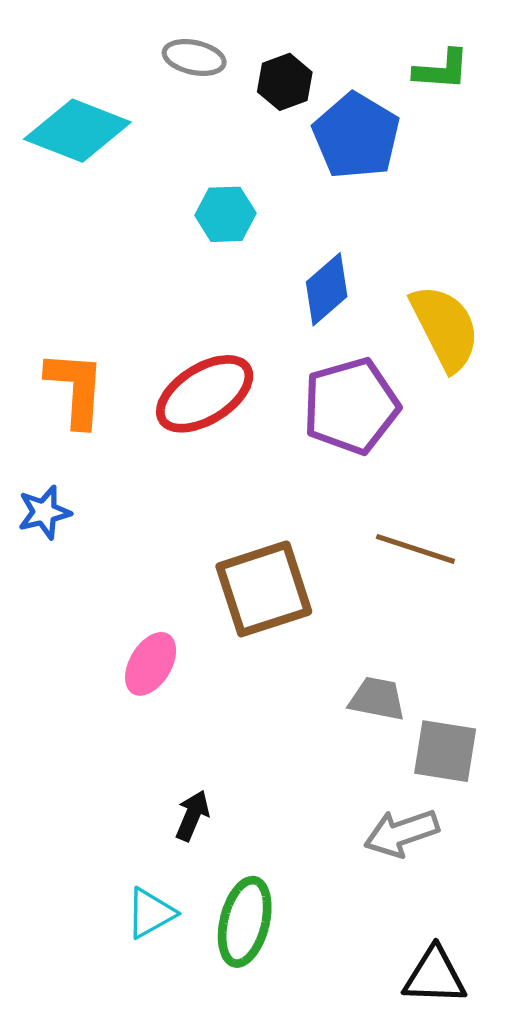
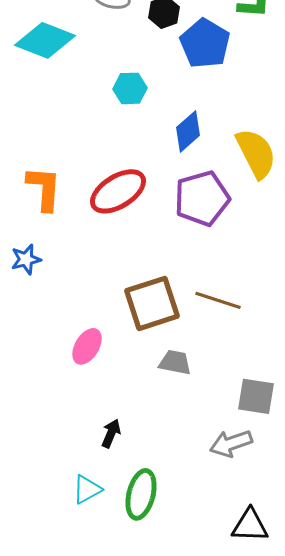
brown line: (415, 549) -> (218, 300), moved
gray trapezoid: (377, 699) -> (175, 362), moved

